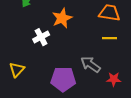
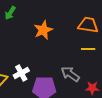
white cross: (41, 37) -> (21, 73), moved

